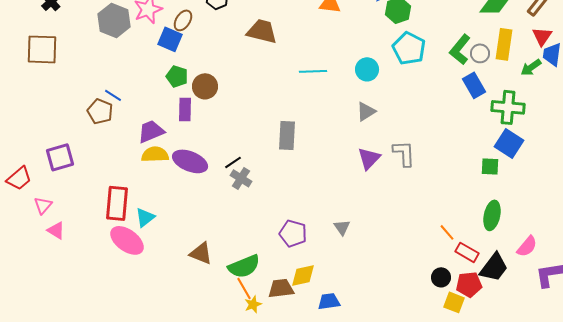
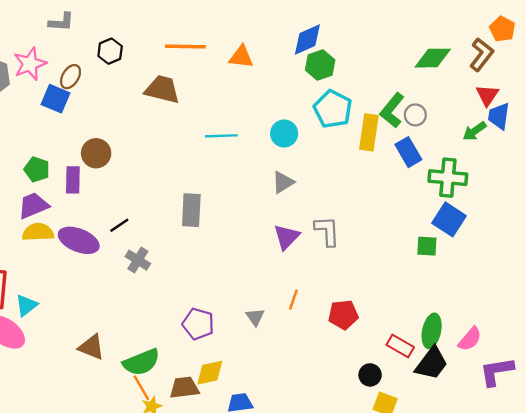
yellow rectangle: (504, 44) -> (369, 132), moved
green pentagon: (177, 76) -> (37, 169), moved
black line: (233, 162) -> (119, 225), moved
green ellipse: (492, 215) -> (432, 331), moved
orange line: (447, 232) -> (293, 300), moved, turned 60
red pentagon: (469, 284) -> (343, 315), moved

